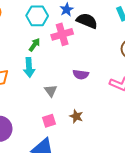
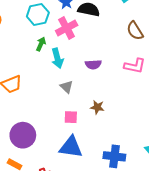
cyan arrow: (29, 67) -> (57, 58), moved
pink square: (49, 121) -> (71, 117), turned 32

